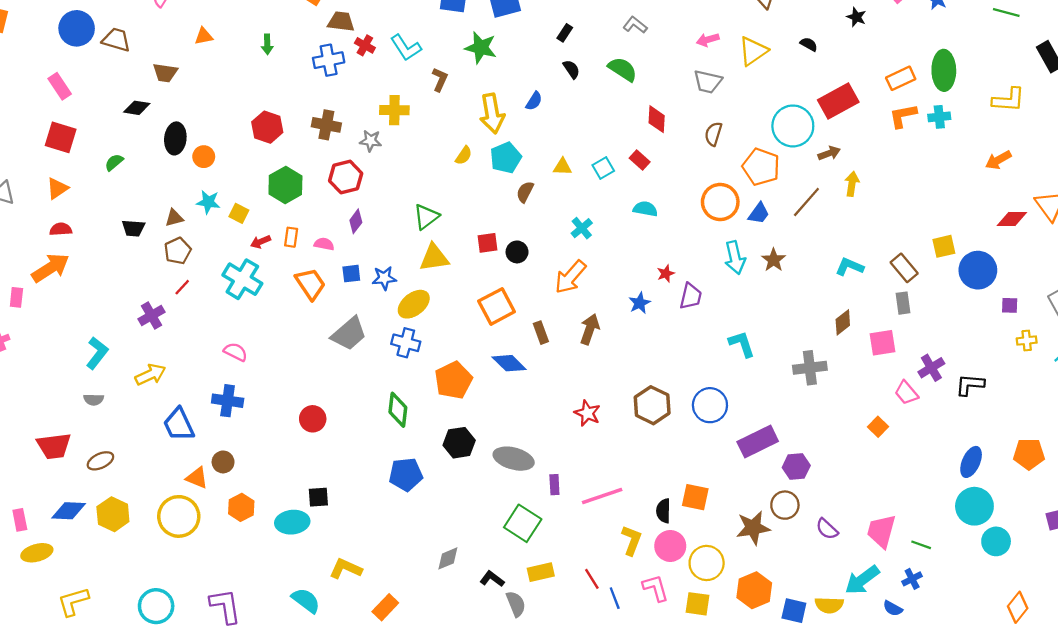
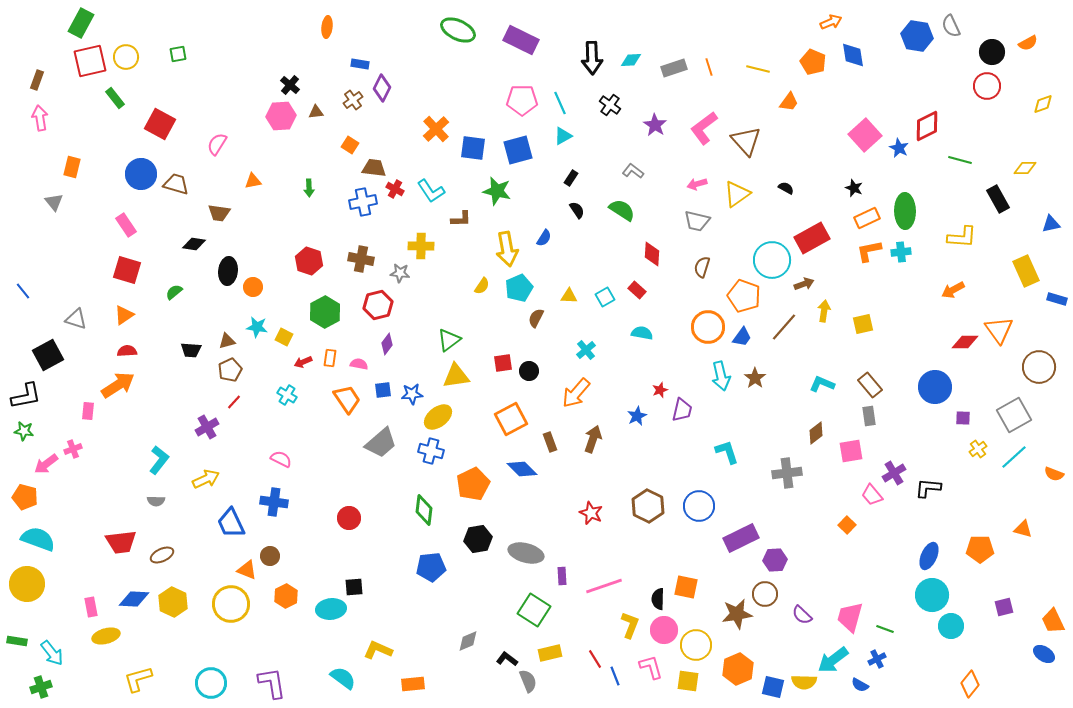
black star: (856, 17) -> (854, 188), moved
brown L-shape: (440, 79) -> (461, 219), turned 65
yellow square: (944, 246) -> (863, 324), moved
cyan cross: (242, 279) -> (287, 395), size x0.6
yellow cross: (1027, 341) -> (978, 449), turned -30
orange rectangle: (385, 607) -> (413, 684), turned 40

